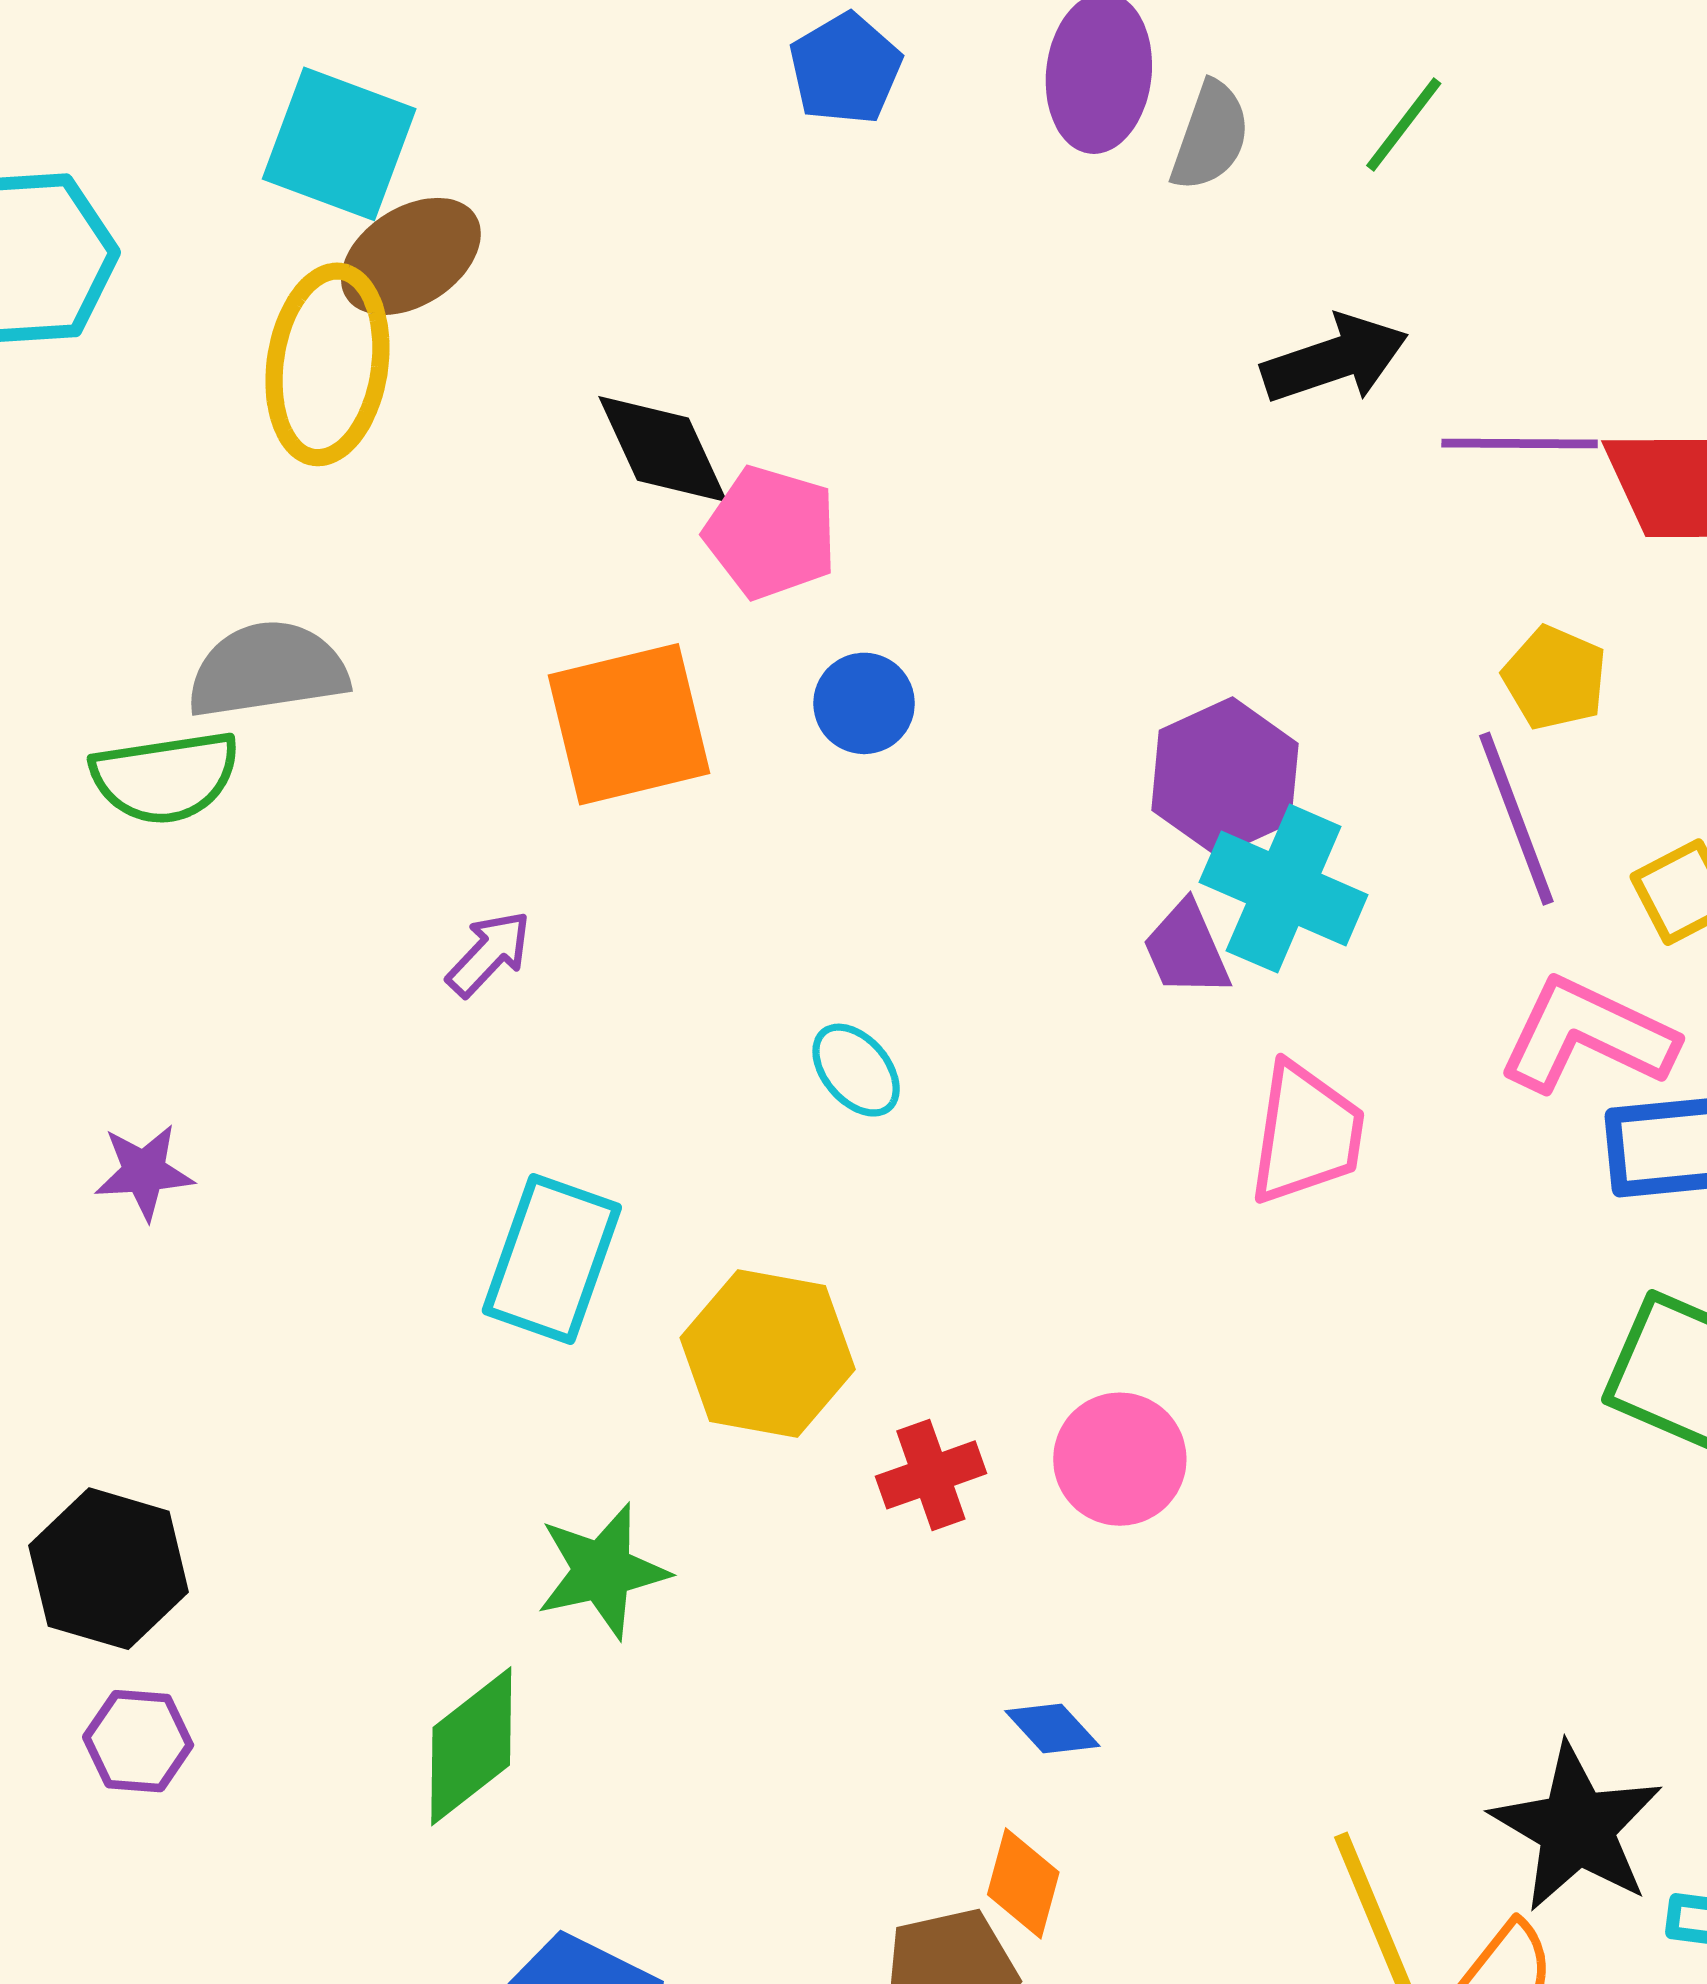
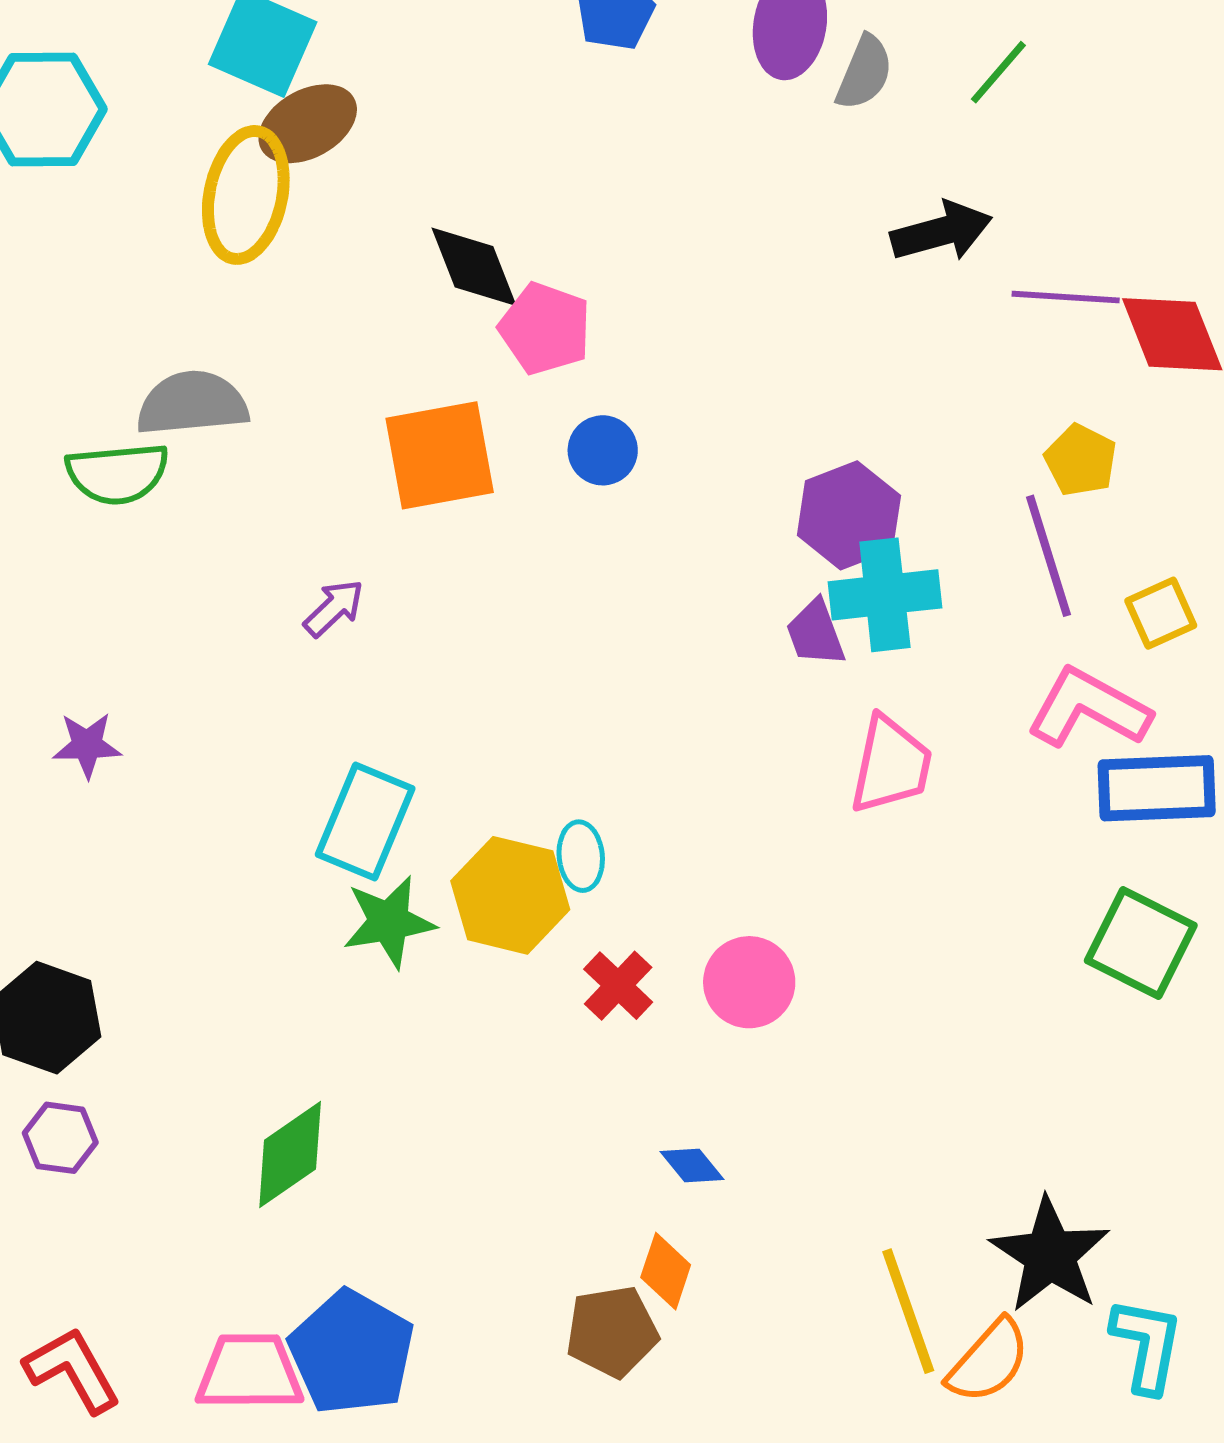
cyan cross: (1284, 889) -> (885, 595), turned -33
cyan ellipse: (856, 1070) -> (581, 856), moved, turned 32
red cross: (931, 1475) -> (618, 986), turned -30
green star: (602, 1571) -> (389, 922), moved

